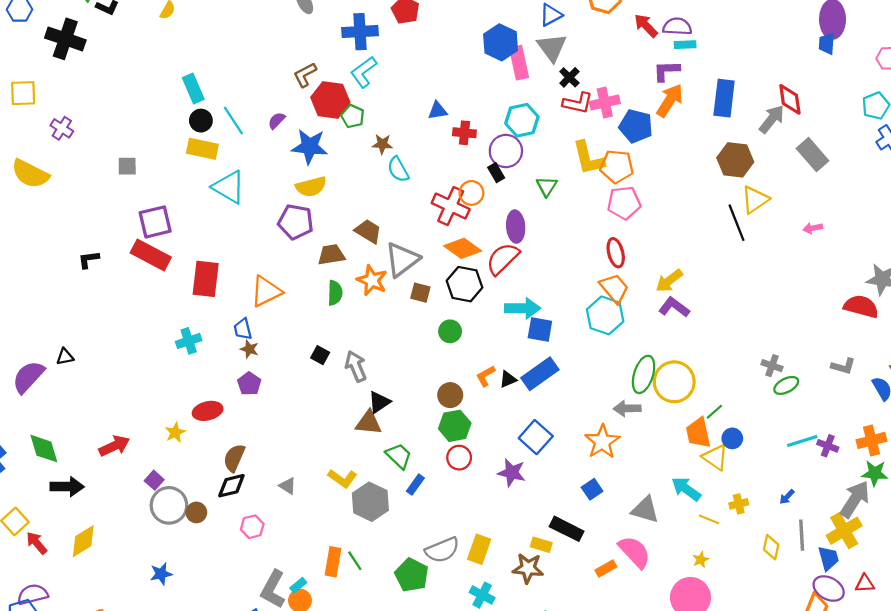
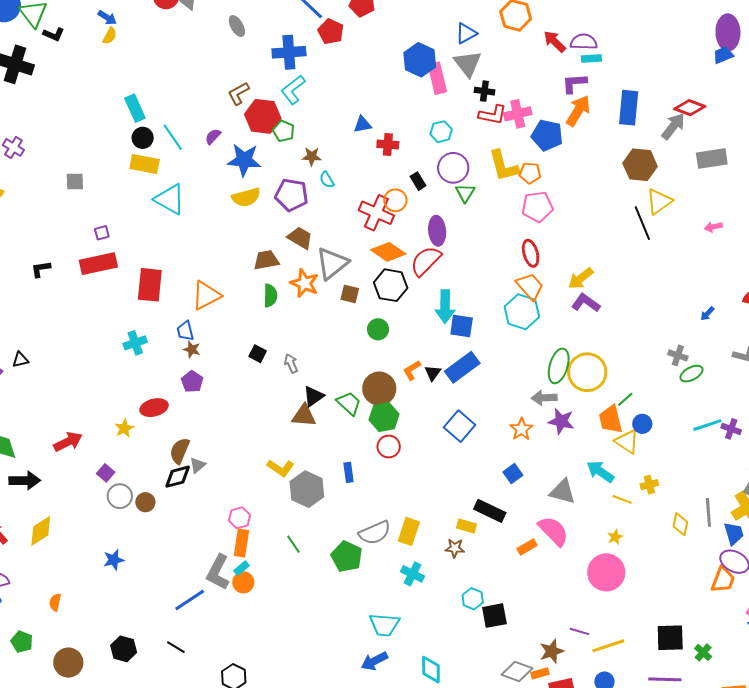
blue trapezoid: (827, 44) -> (723, 55), turned 65
black cross: (569, 77) -> (484, 91), turned -36
red diamond: (790, 99) -> (690, 108), turned -60
cyan hexagon: (522, 120) -> (441, 132), size x0.7
purple circle: (506, 151) -> (453, 168), moved
gray rectangle: (812, 155) -> (712, 159), turned -56
orange pentagon: (617, 166) -> (530, 173), size x0.7
cyan semicircle: (398, 169) -> (327, 180), size x0.7
purple square: (155, 222) -> (102, 233), size x0.5
purple pentagon: (296, 222) -> (292, 195), moved
red rectangle: (151, 255) -> (98, 264), turned -39
cyan arrow: (523, 308) -> (445, 307), turned 92
gray arrow: (356, 366) -> (291, 363), size x0.7
black triangle: (508, 379) -> (433, 373), turned -30
brown circle: (450, 395) -> (379, 389), size x1.4
orange star: (602, 442) -> (521, 429), size x0.7
green trapezoid: (399, 456) -> (349, 403), moved
purple star: (512, 473) -> (561, 421), moved
blue rectangle: (415, 485) -> (348, 472), turned -42
gray triangle: (288, 486) -> (198, 465), moved, turned 48
blue arrow: (787, 497) -> (707, 314), moved
gray circle: (169, 505) -> (120, 496), size x0.7
pink hexagon: (252, 527) -> (239, 518), moved
orange rectangle: (333, 562) -> (241, 543), moved
brown star: (528, 568) -> (455, 548), size x0.7

